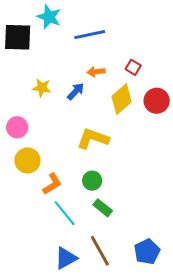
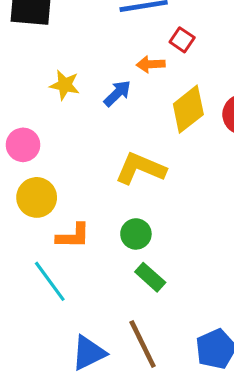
red square: (133, 67) -> (182, 40), moved
orange L-shape: (52, 184) -> (73, 236), turned 30
cyan line: (65, 213) -> (50, 281), moved

